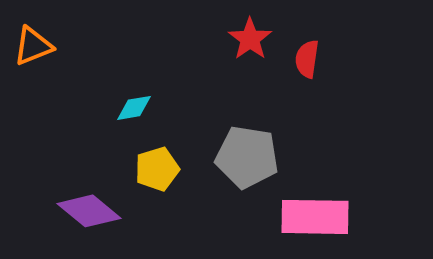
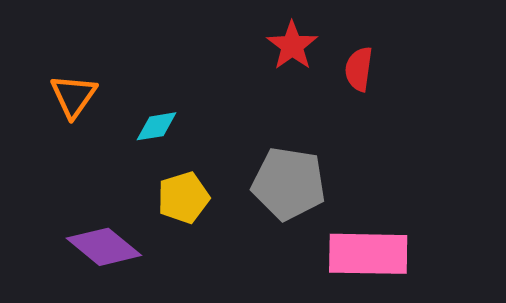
orange triangle: (33, 46) -> (73, 96), moved, turned -33

